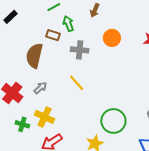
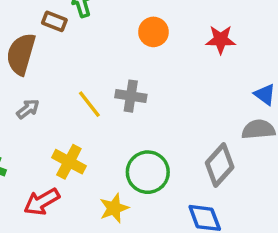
gray cross: (80, 50) -> (131, 96), moved
yellow cross: (45, 117) -> (69, 162), moved

